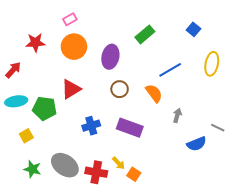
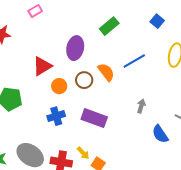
orange circle: (74, 47) -> (59, 86), moved, size x0.6
red triangle: (71, 89) -> (42, 66), moved
orange semicircle: (154, 93) -> (106, 72), moved
blue semicircle: (197, 144) -> (160, 134), turned 78

